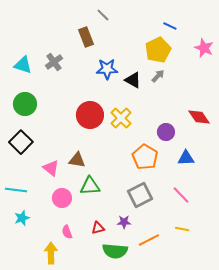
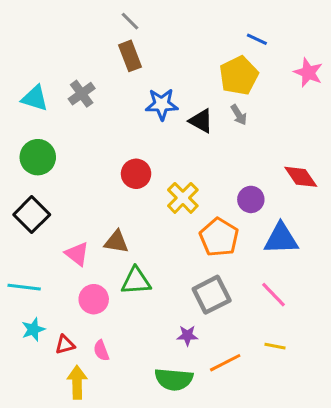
gray line: (103, 15) -> (130, 21), moved
gray arrow: (158, 76) -> (239, 115), turned 104
red circle: (90, 115) -> (136, 174), size x0.7
yellow cross: (121, 118) -> (183, 198), moved
blue triangle: (186, 158) -> (281, 239), size x1.4
red triangle: (98, 228) -> (65, 345), moved

